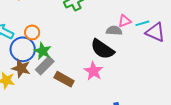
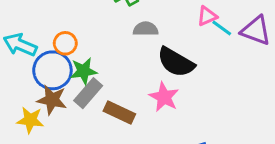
cyan line: (142, 23) -> (222, 28), moved, turned 56
gray semicircle: (114, 31) -> (146, 29), moved
green star: (43, 51) -> (84, 71), turned -30

